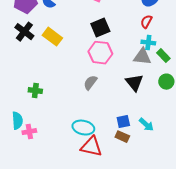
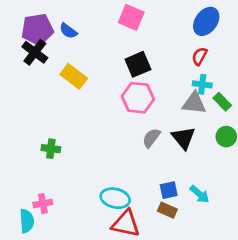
black cross: (24, 32) -> (35, 52), moved
gray semicircle: (90, 83) -> (151, 138), moved
cyan semicircle: (17, 121) -> (27, 221), moved

